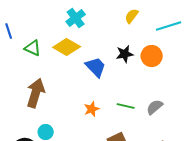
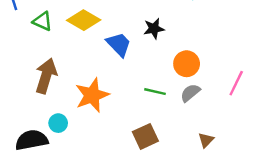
orange circle: (152, 56) -> (187, 64), moved
orange star: (92, 109) -> (92, 95), moved, size x1.8

